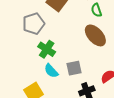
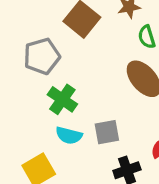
cyan semicircle: (51, 71) -> (69, 135), turned -35

